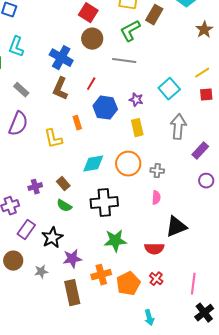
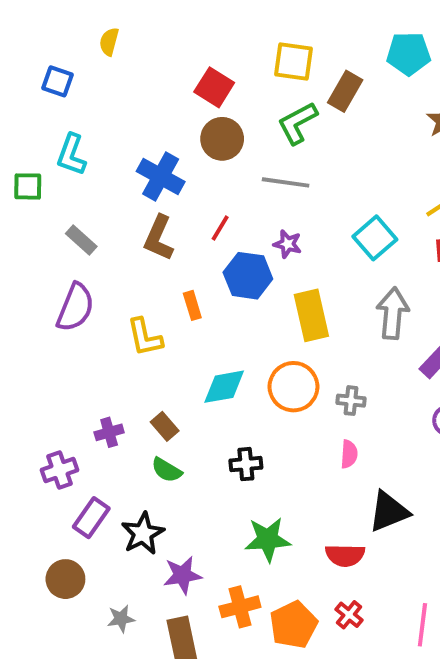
purple star: (136, 100) -> (288, 244), moved
yellow rectangle: (137, 128) -> (311, 315), size x1.4
black cross: (104, 203) -> (246, 464), size x0.6
gray star: (41, 272) -> (121, 619), moved

